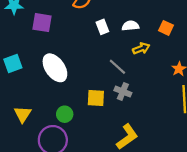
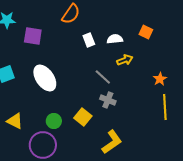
orange square: (166, 28) -> (146, 32), moved
yellow square: (96, 98) -> (83, 117), moved, turned 36
yellow triangle: (23, 114) -> (15, 121), turned -36

